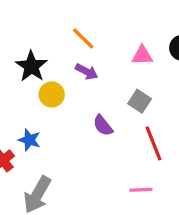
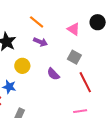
pink triangle: (142, 56) -> (74, 29), turned 40
yellow circle: (52, 94) -> (22, 66), moved

